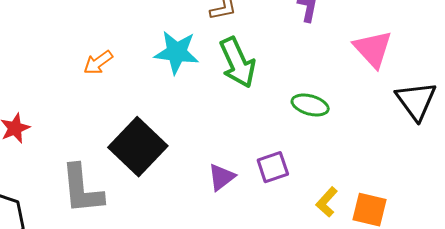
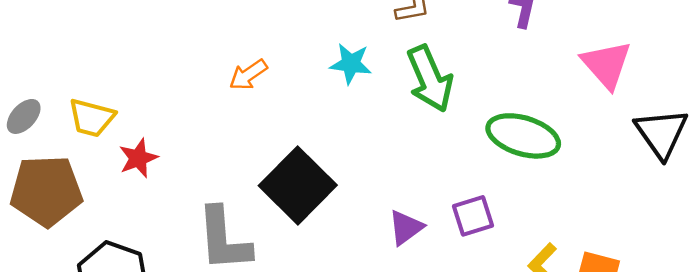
cyan star: (177, 52) -> (351, 64), size x0.7
green ellipse: (310, 105) -> (523, 136), size x1.5

